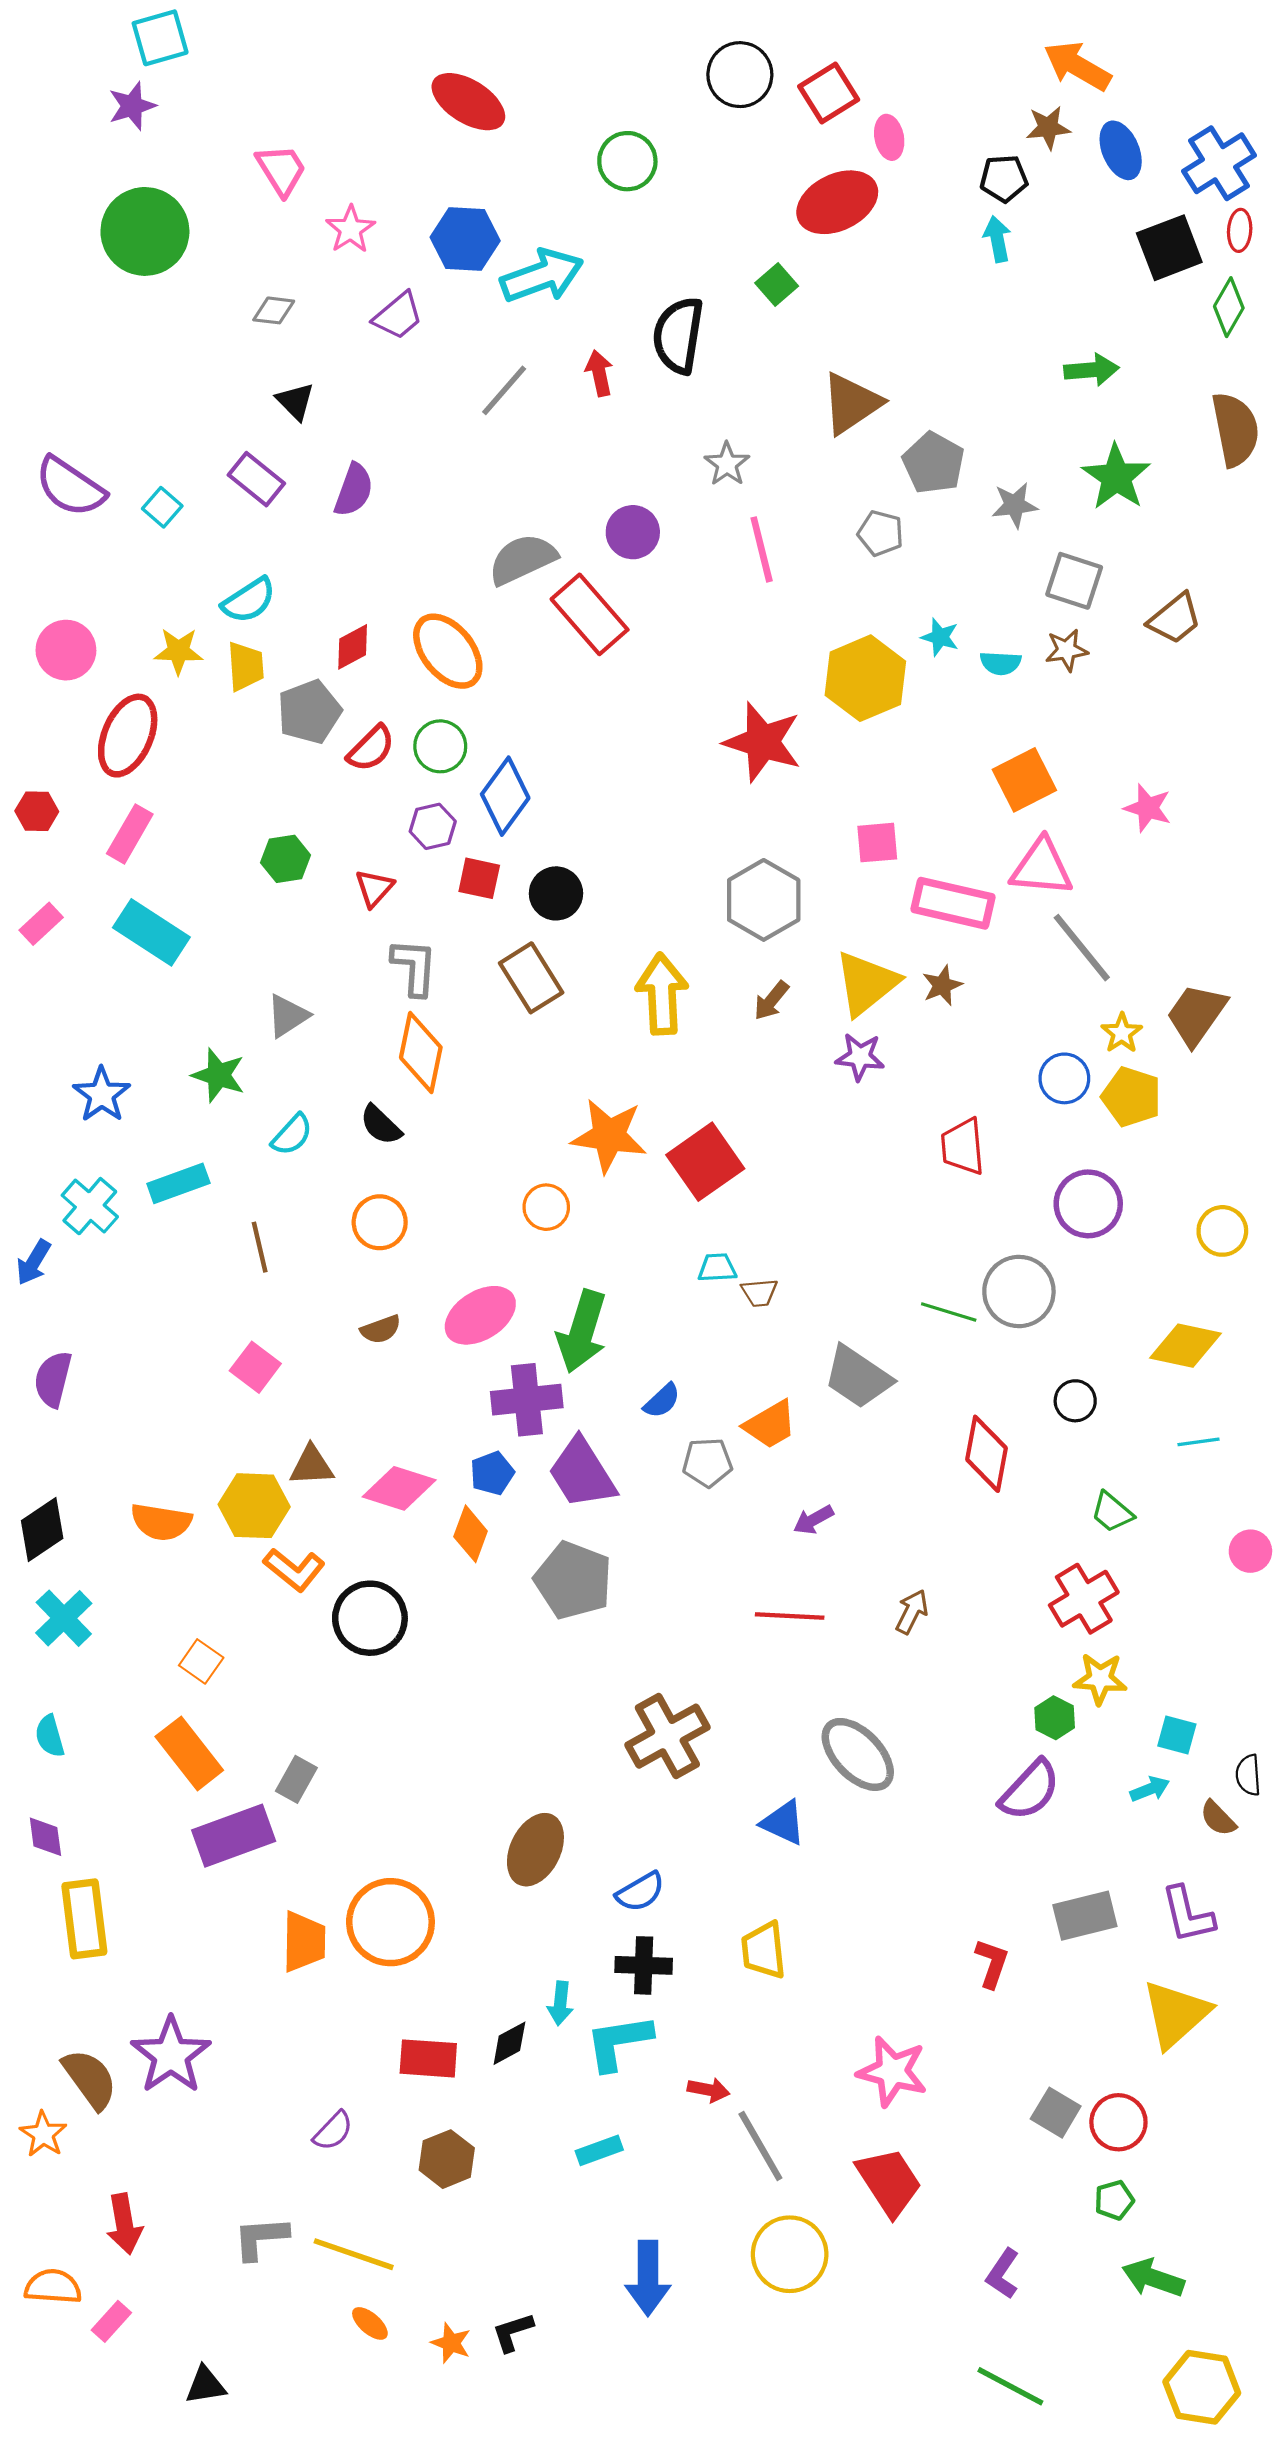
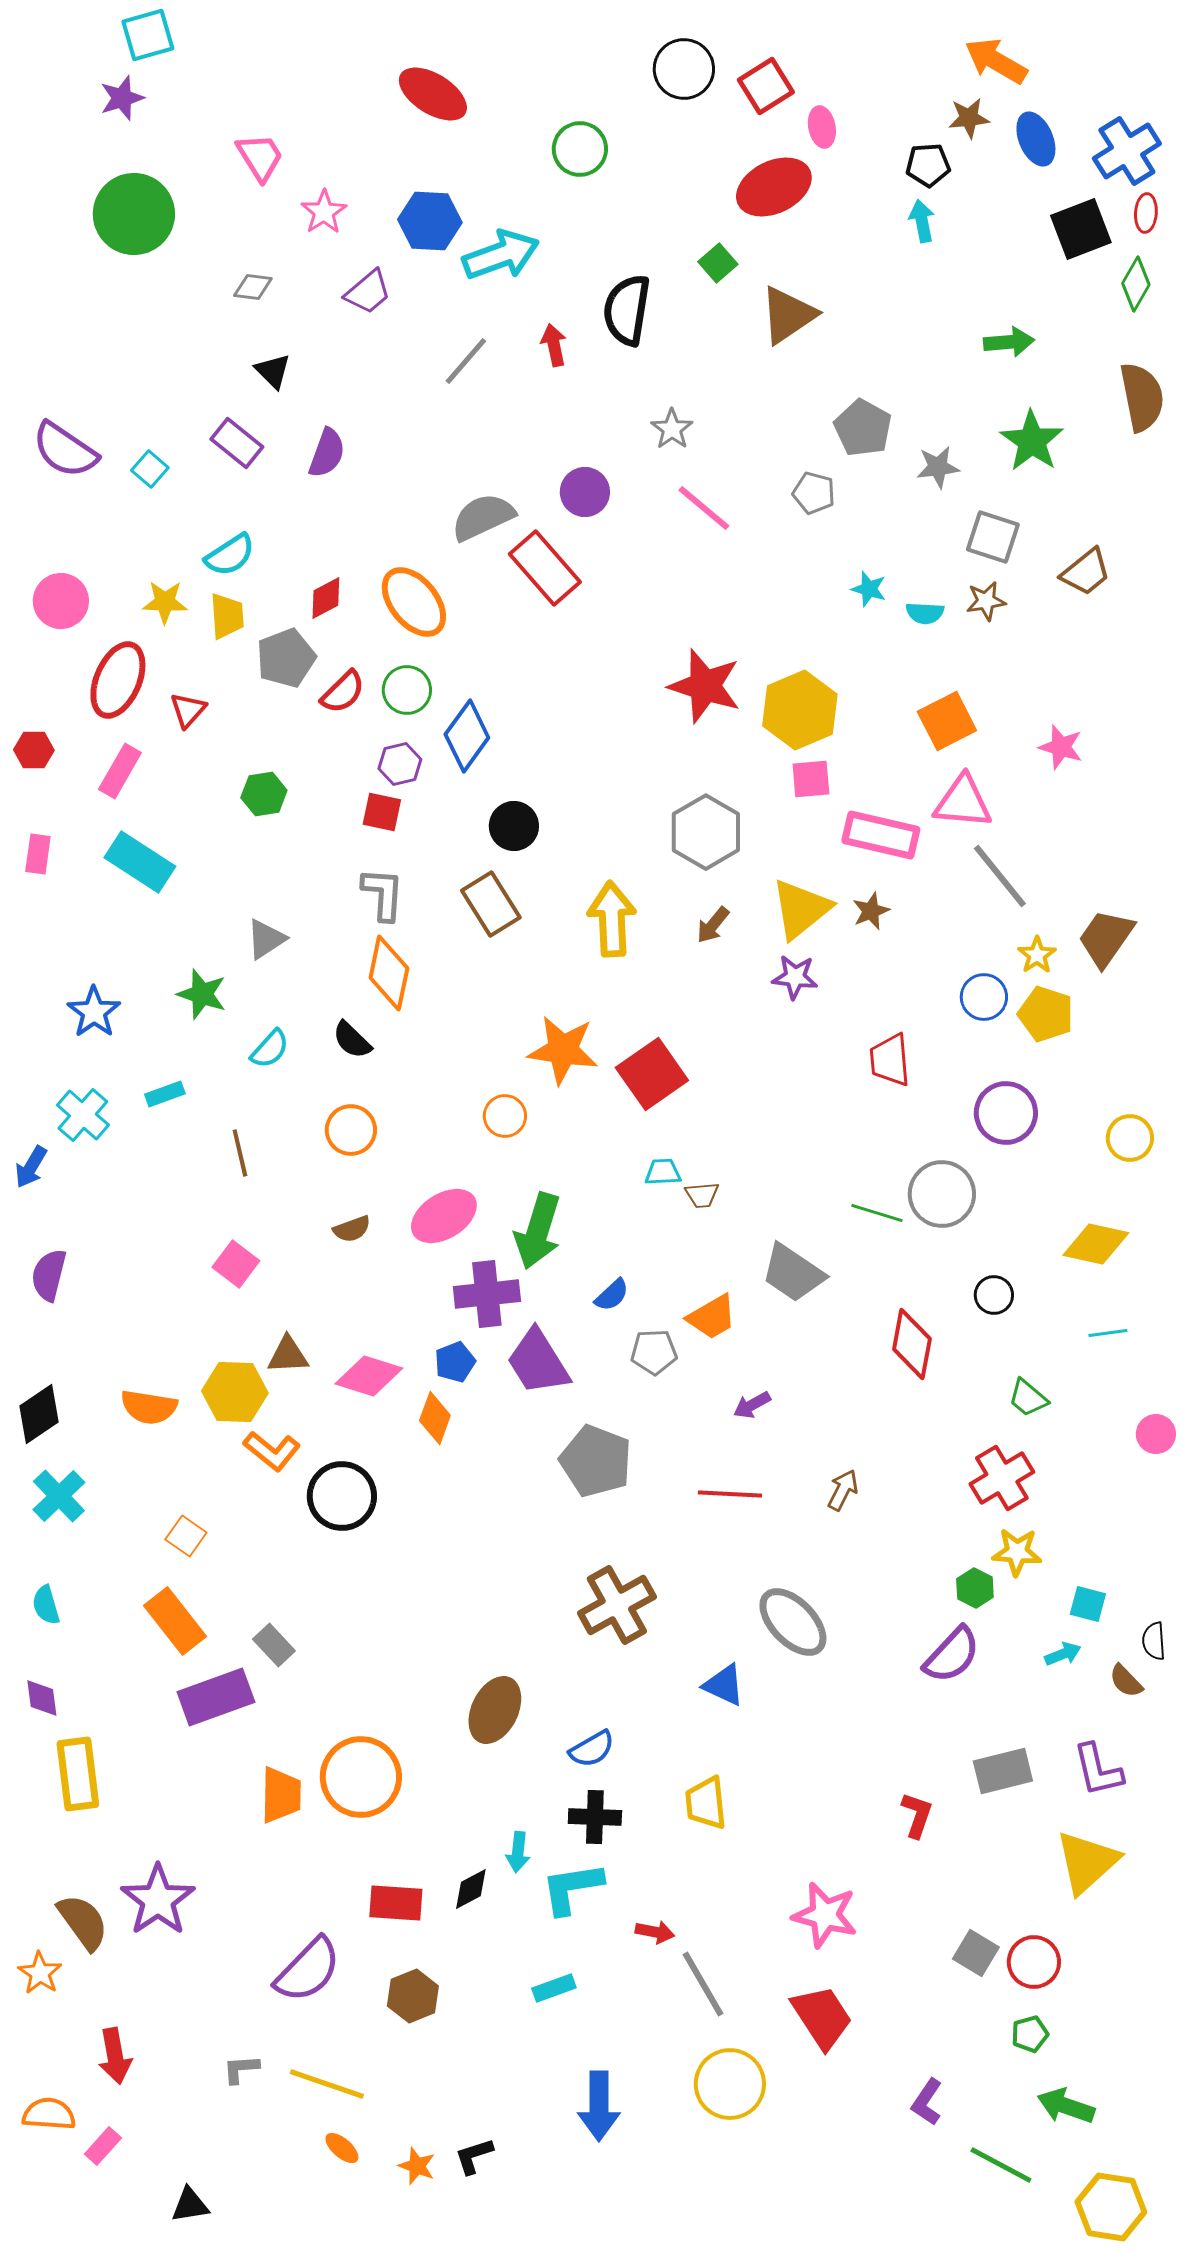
brown triangle: (851, 403) -> (788, 315), moved
pink line: (762, 549) -> (704, 508), turned -36
yellow hexagon: (865, 678) -> (800, 710), moved
red square: (479, 878) -> (382, 812), moved
red triangle: (374, 888) -> (188, 710), moved
pink rectangle: (41, 924) -> (38, 854), turned -39
cyan rectangle: (178, 1183) -> (165, 1094), size x0.7
gray pentagon: (573, 1580) -> (596, 1461), moved
gray rectangle: (296, 1779) -> (274, 1645), turned -72
purple semicircle: (333, 2131) -> (308, 1970), size x1.8
gray L-shape: (261, 2238) -> (241, 2069), size x0.7
green line: (1010, 2386) -> (1001, 2165), moved

